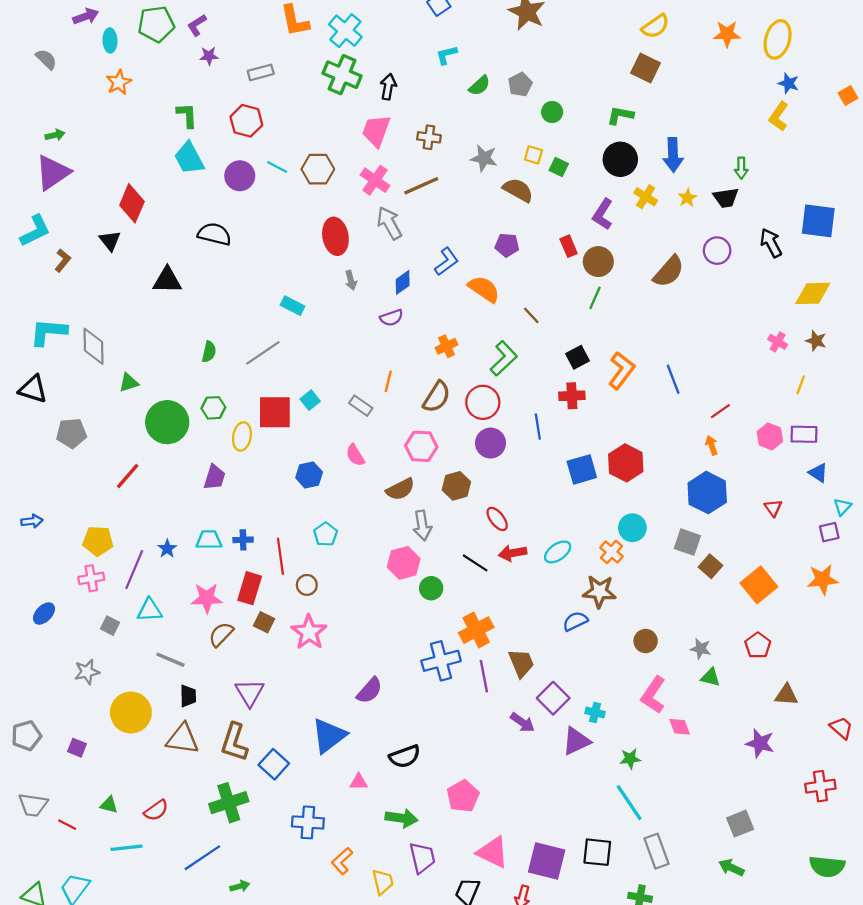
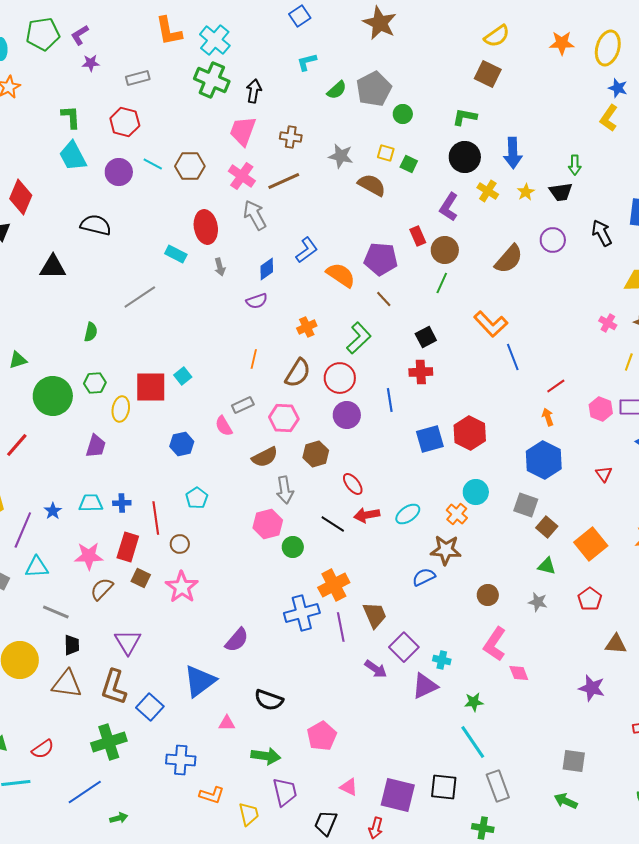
gray pentagon: (520, 85) -> (374, 89), size x1.6
purple pentagon: (507, 245) -> (381, 259), moved, size x1.5
cyan rectangle: (293, 306) -> (176, 254), moved
gray line: (263, 353) -> (140, 297), moved
orange L-shape: (621, 370) -> (491, 324), moved, turned 100
gray rectangle: (361, 406) -> (243, 405), moved, turned -60
green triangle: (710, 677) -> (547, 566), moved
black semicircle: (405, 756) -> (269, 700), turned 40
gray square: (740, 824) -> (574, 761), turned 30
pink triangle: (493, 852) -> (349, 787), size x0.6
orange L-shape: (342, 861) -> (212, 795), turned -120

